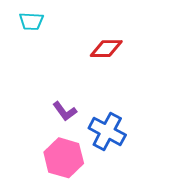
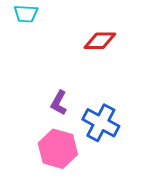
purple L-shape: (65, 111) -> (59, 103), turned 65

